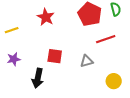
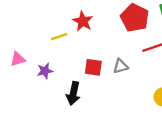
yellow line: (12, 30) -> (59, 37), moved
gray triangle: (87, 61) -> (121, 66), moved

